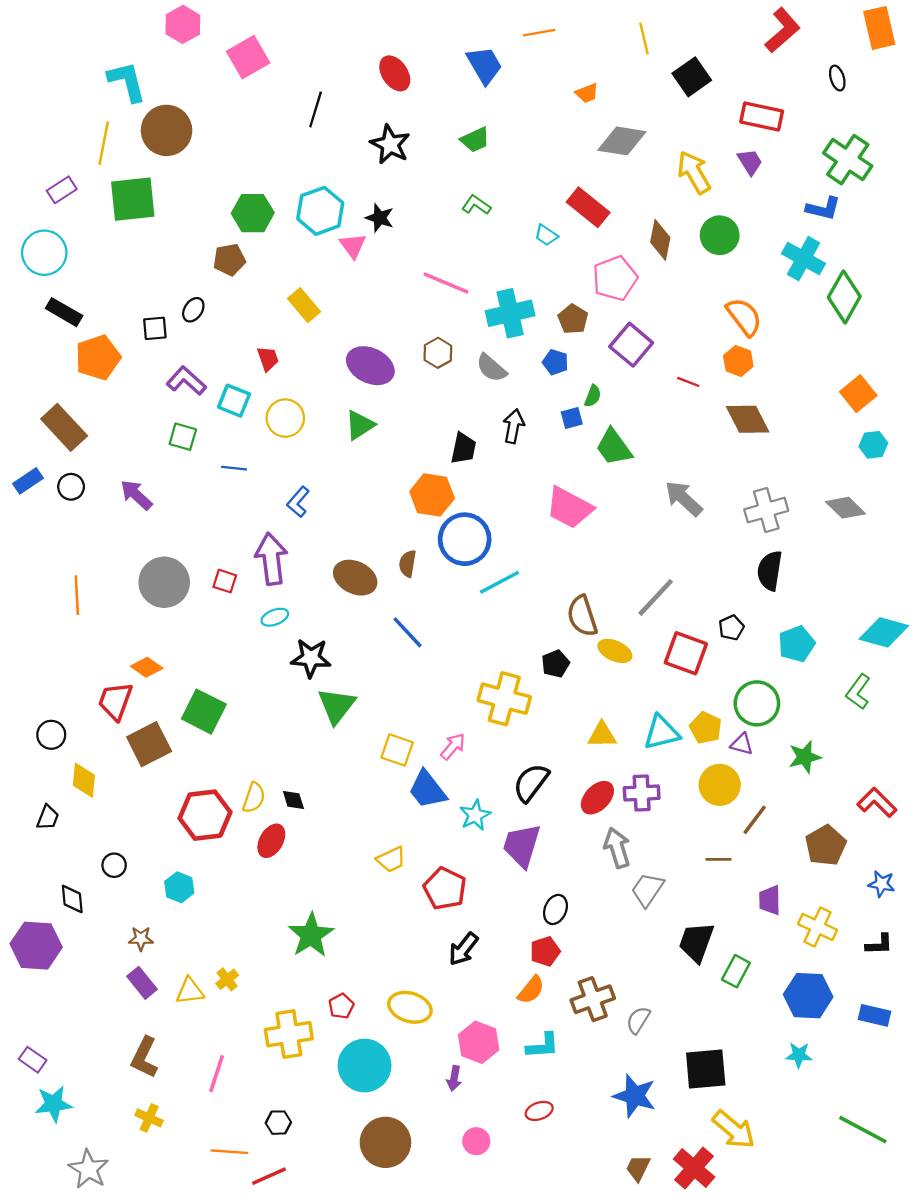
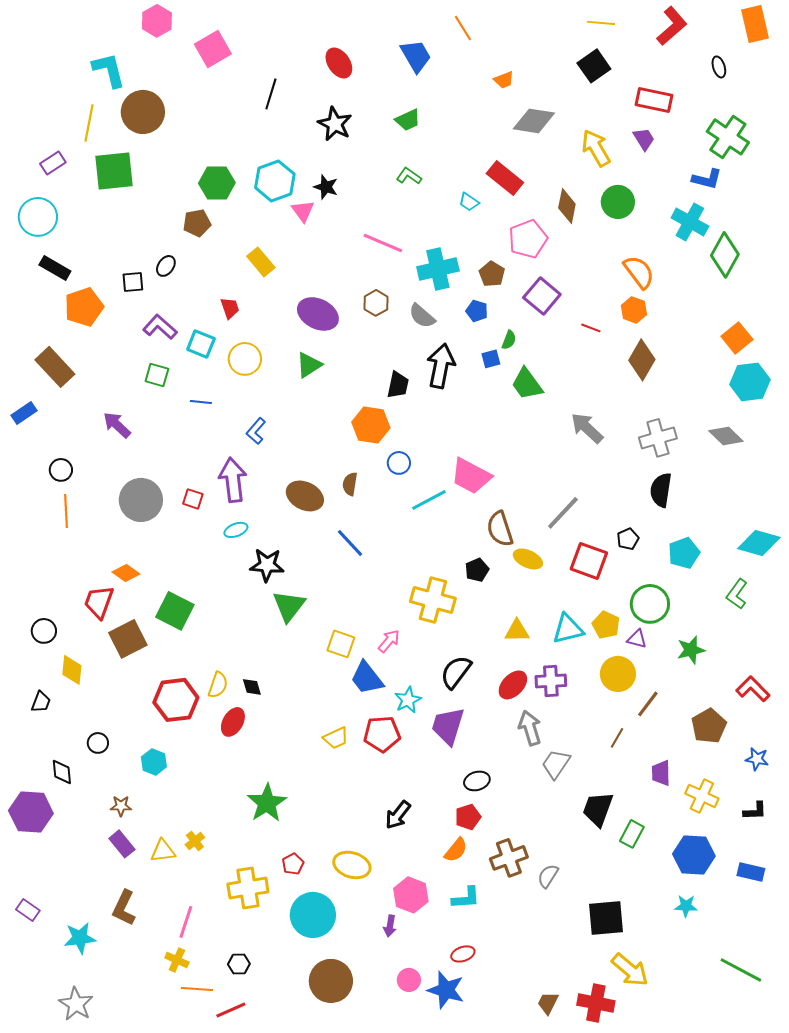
orange line: (539, 33) -> (463, 28), turned 68
yellow line: (644, 38) -> (601, 23), moved, turned -72
brown diamond: (748, 419) -> (642, 360), turned 57
black arrow: (514, 426) -> (441, 366), size x1.5
cyan hexagon: (873, 445) -> (750, 382), size x1.6
black circle: (71, 487) -> (61, 470), moved
pink trapezoid: (569, 508) -> (471, 476), moved
blue circle: (465, 539) -> (399, 463), size x0.5
brown line: (718, 859) -> (617, 738), turned -60
red pentagon: (445, 889) -> (382, 734), moved, turned -30
black ellipse: (555, 909) -> (477, 781), turned 50
blue star: (635, 1096) -> (446, 990), moved
cyan star: (54, 1104) -> (80, 938), moved
yellow cross: (149, 1118) -> (177, 960), moved
red cross: (694, 1168) -> (596, 1003), turned -30

